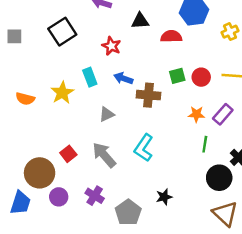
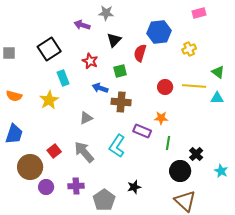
black triangle: (140, 21) -> (114, 40), turned -42
red semicircle: (171, 36) -> (140, 53), turned -72
green square: (177, 76) -> (120, 71), moved
cyan rectangle: (90, 77) -> (63, 78), moved
orange semicircle: (25, 99) -> (14, 96), moved
purple rectangle: (223, 114) -> (142, 131), moved, turned 72
purple cross: (95, 196) -> (76, 186), turned -35
blue trapezoid: (20, 203) -> (14, 134), moved

